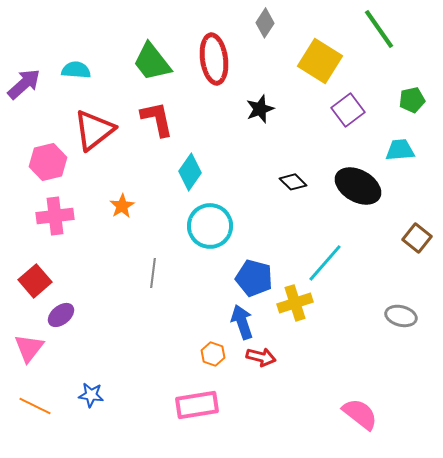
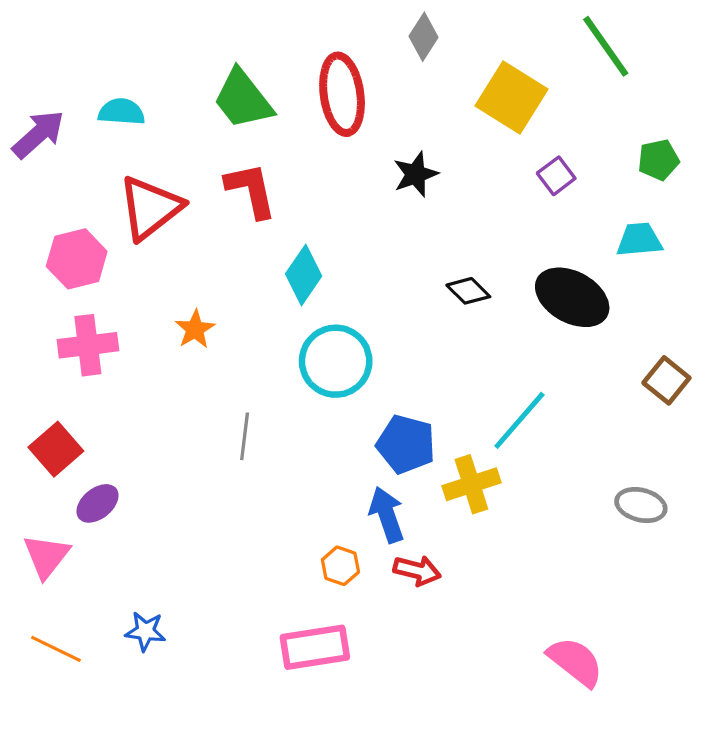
purple square: (348, 110) -> (556, 176), size x0.7

